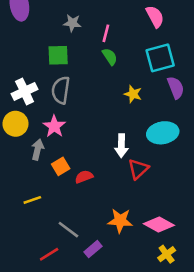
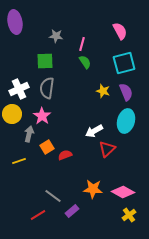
purple semicircle: (176, 88) -> (126, 92), moved
cyan ellipse: (163, 133) -> (126, 121), turned -65
white arrow: (121, 146) -> (94, 131), turned 60
yellow line: (32, 200) -> (19, 161), moved

